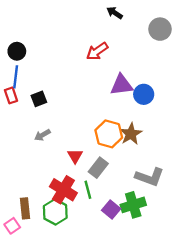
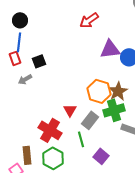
gray arrow: (42, 135) -> (25, 79), moved
red cross: (63, 190) -> (50, 130), moved
green cross: (133, 205) -> (114, 110), moved

